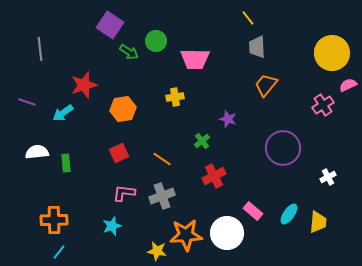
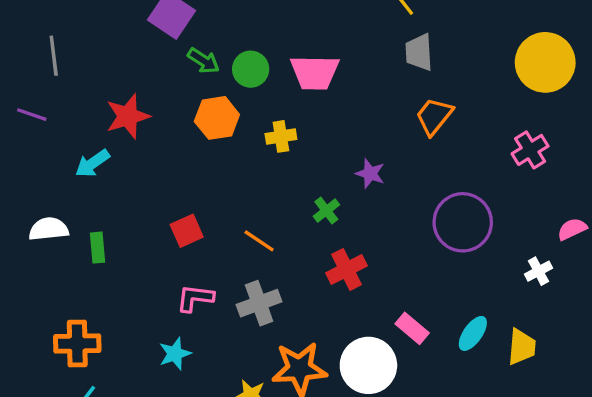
green circle: (156, 41) -> (251, 69), moved
pink semicircle: (348, 85) -> (572, 229), moved
purple line: (27, 102) -> (32, 115), moved
orange hexagon: (123, 109) -> (217, 118), moved

